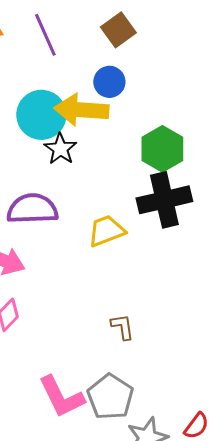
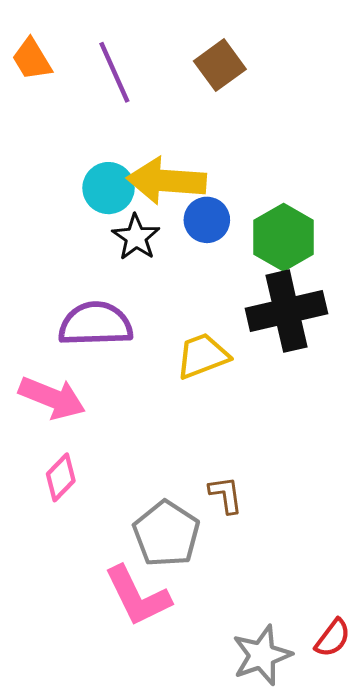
blue circle: (109, 82) -> (207, 220), moved
cyan circle: (41, 115) -> (108, 188), size x0.7
gray pentagon: (110, 397) -> (166, 534), moved

